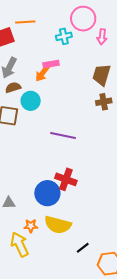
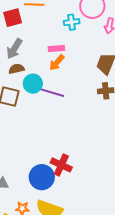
orange arrow: (42, 73) -> (57, 63), moved
purple line: (63, 135) -> (51, 92), moved

